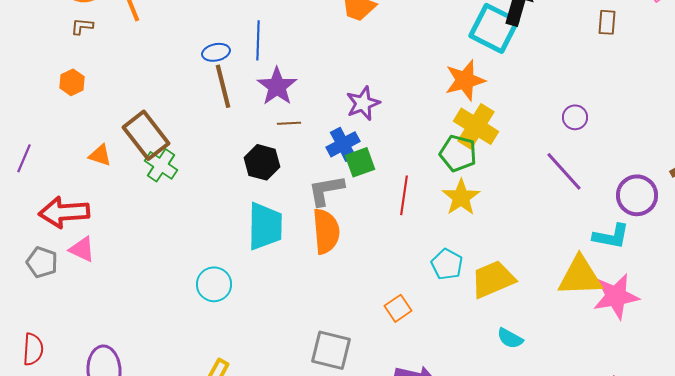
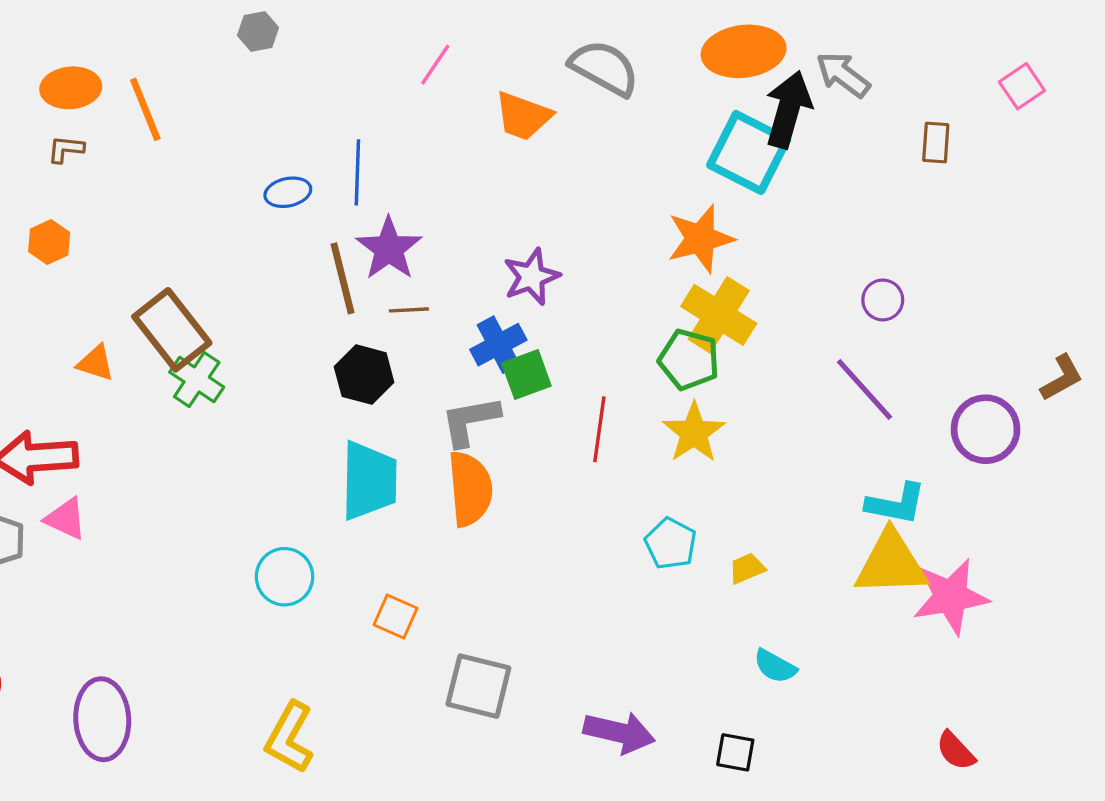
brown line: (223, 86) -> (343, 278), moved
cyan L-shape: (611, 236) -> (896, 504), moved
yellow trapezoid: (493, 279) -> (747, 568), size x0.5
orange square: (398, 308) -> (396, 616), moved, turned -32

